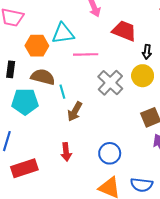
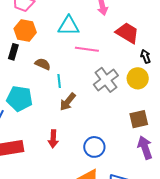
orange hexagon: (37, 46) -> (25, 30), moved
black arrow: (147, 52) -> (146, 56), turned 144
brown semicircle: (43, 77) -> (43, 64), size x0.7
cyan pentagon: (25, 102) -> (20, 99), moved

